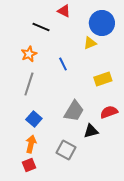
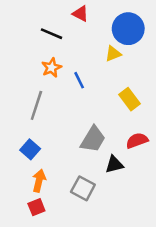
orange star: (29, 54) -> (52, 68), moved
yellow rectangle: (103, 79) -> (129, 99), turned 72
blue square: (34, 119) -> (30, 149), moved

